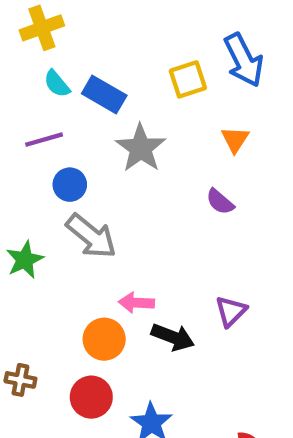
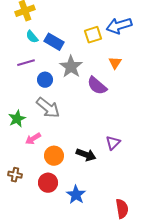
blue arrow: (244, 60) -> (119, 26), turned 100
blue circle: (70, 185) -> (45, 80), moved
purple semicircle: (220, 202) -> (97, 86), moved, size x1.5
pink arrow: (136, 303) -> (33, 139), moved, turned -35

